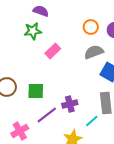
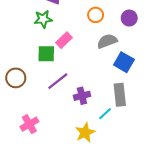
orange circle: (91, 27) -> (96, 15), moved
green square: (36, 91) -> (46, 54), moved
purple line: (47, 115) -> (58, 81), moved

